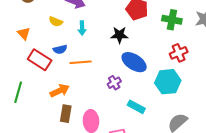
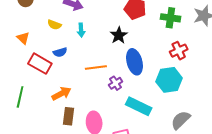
black star: (119, 35) -> (119, 35), turned -30
orange line: (81, 62) -> (96, 67), moved
blue ellipse: (134, 62) -> (135, 62), turned 45
cyan rectangle: (136, 107) -> (139, 106), size x1.4

